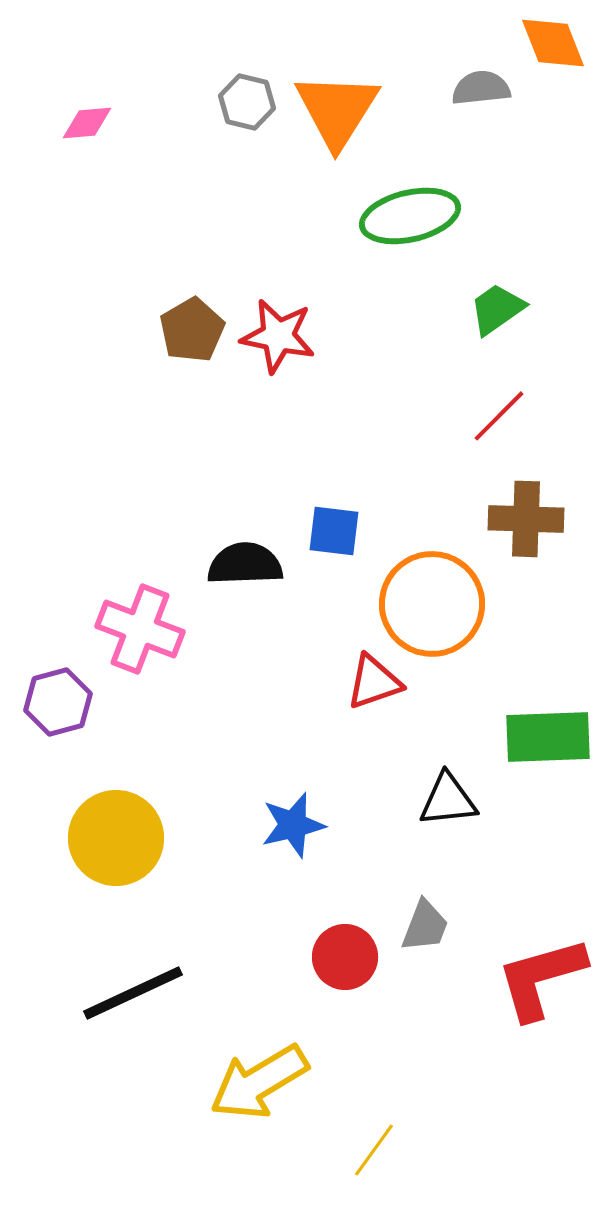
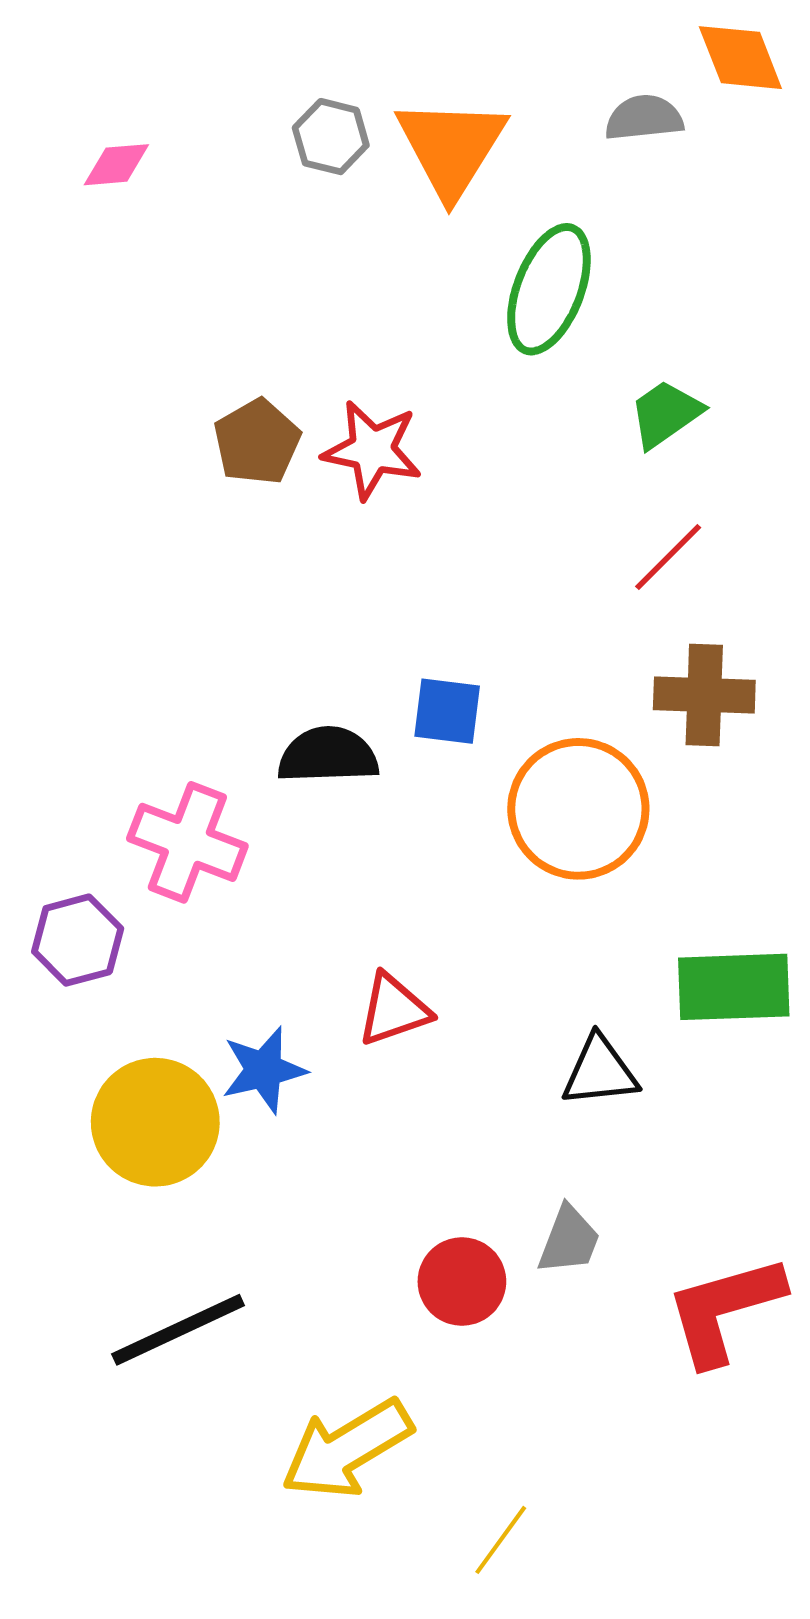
green ellipse: (410, 216) -> (549, 289), turned -56
red triangle: (374, 682) -> (394, 1010), moved
blue star: (293, 825) -> (264, 1070), moved

